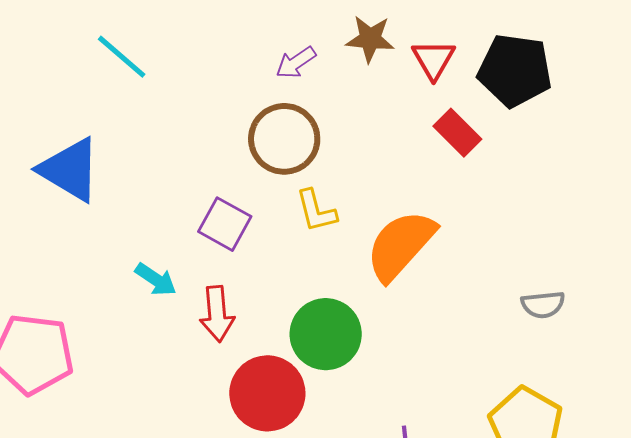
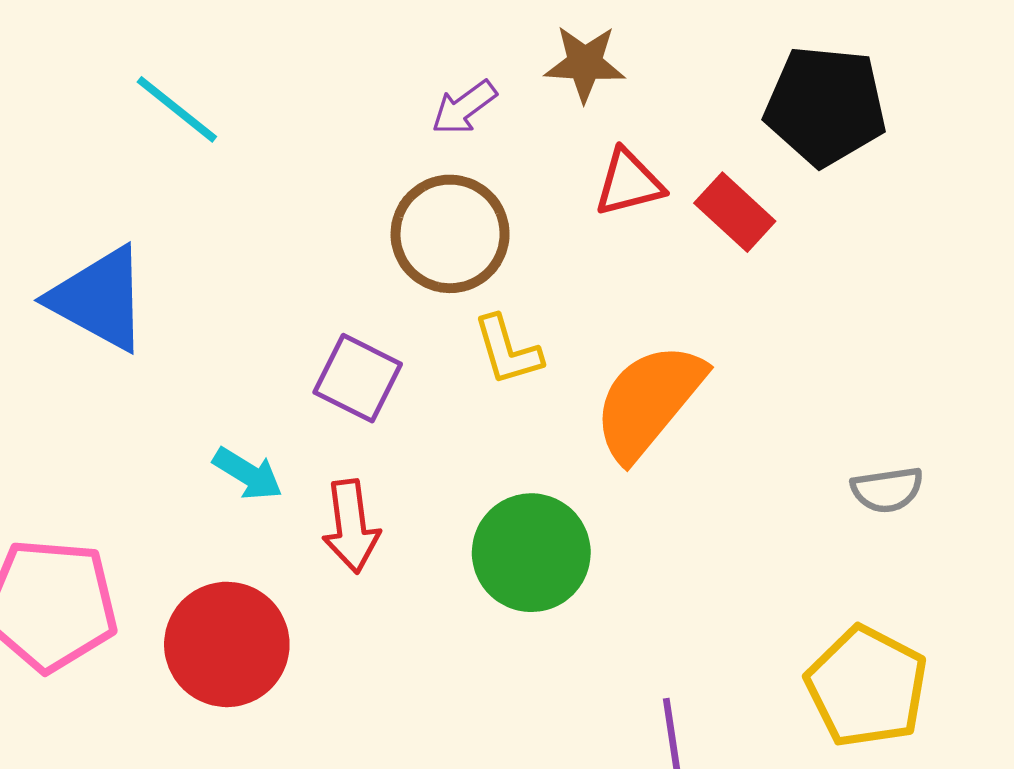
red triangle: (434, 59) -> (629, 183), moved, turned 48
red circle: (267, 393) -> (227, 644), moved

